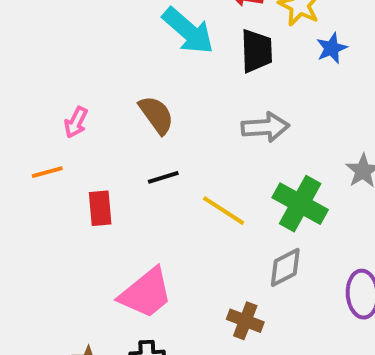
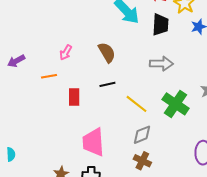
gray diamond: (285, 267) -> (142, 135), moved
pink trapezoid: (146, 293) -> (93, 142), turned 120

